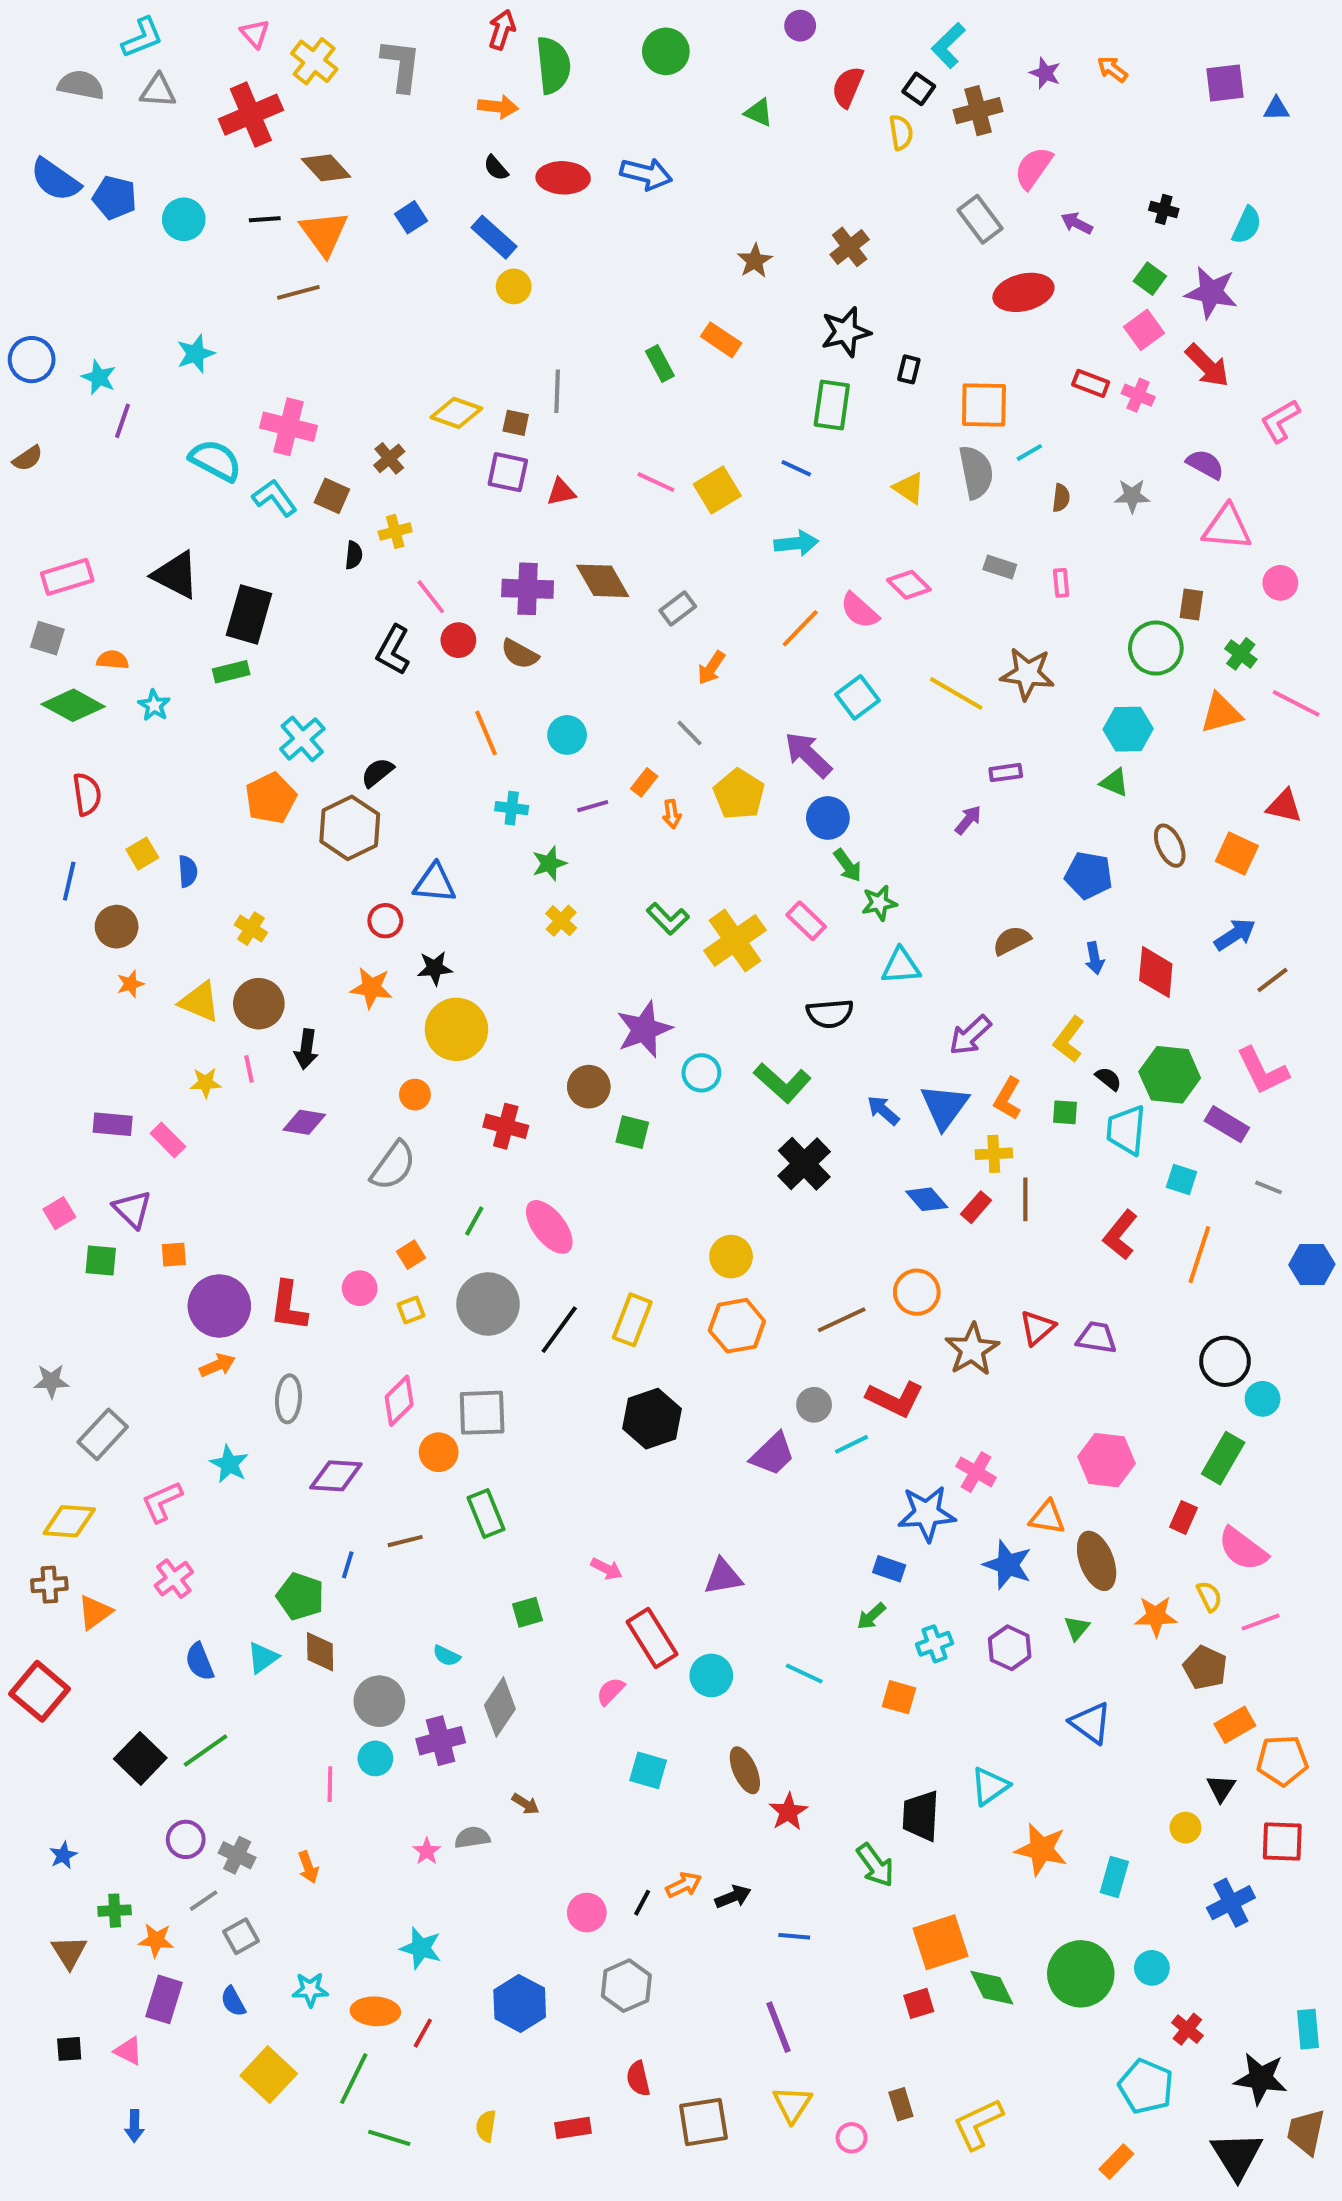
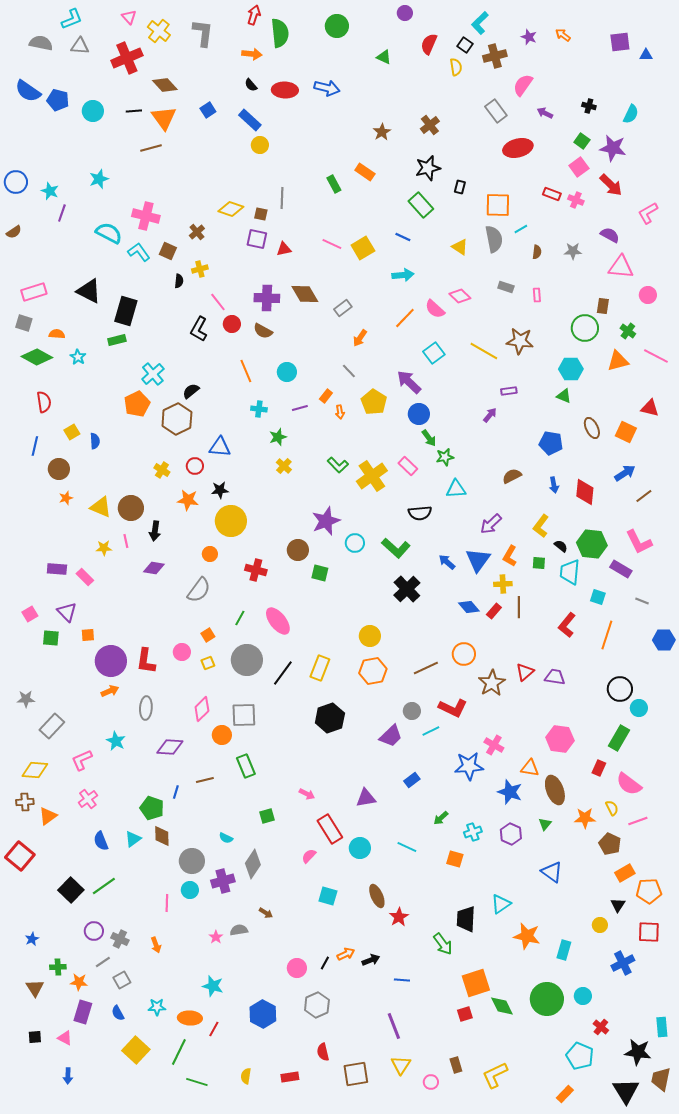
green rectangle: (832, 405) -> (421, 205), turned -50
yellow cross: (251, 929) -> (162, 470), moved
blue rectangle: (889, 1569) -> (412, 780), moved, turned -56

